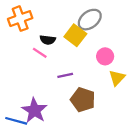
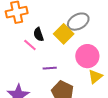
black semicircle: (48, 40) -> (38, 34), turned 56
pink circle: (105, 56) -> (87, 56), size x1.5

